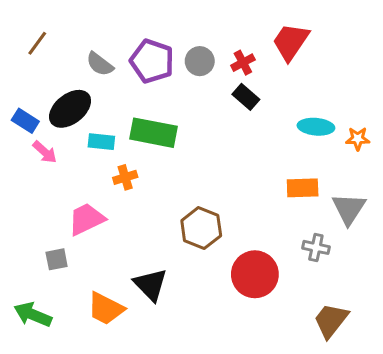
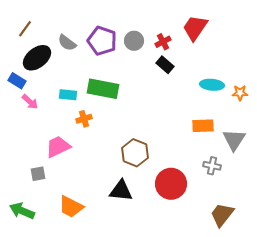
black ellipse: (70, 109) -> (37, 58), moved
black triangle: (151, 285) -> (121, 191), moved, turned -40

